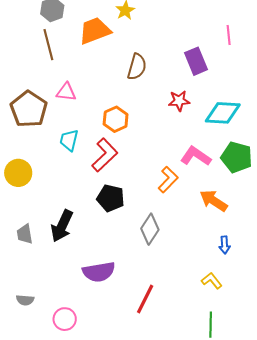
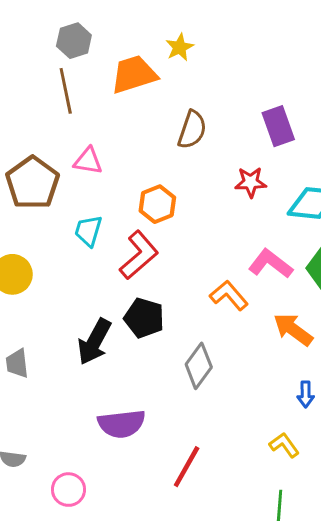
orange L-shape: (168, 180) -> (229, 295), turned -88
black arrow: (62, 226) -> (94, 342), moved

